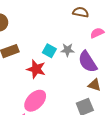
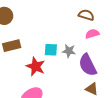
pink semicircle: (97, 33) -> (92, 34), moved
cyan square: (49, 51) -> (51, 50), turned -32

